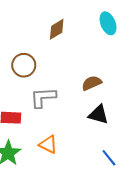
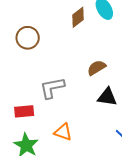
brown diamond: (57, 29) -> (78, 17), moved
brown circle: (24, 65) -> (28, 38), moved

